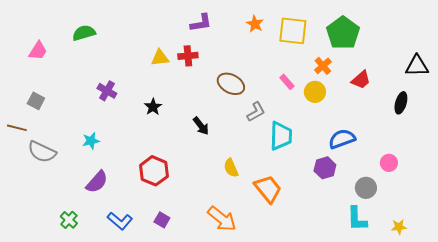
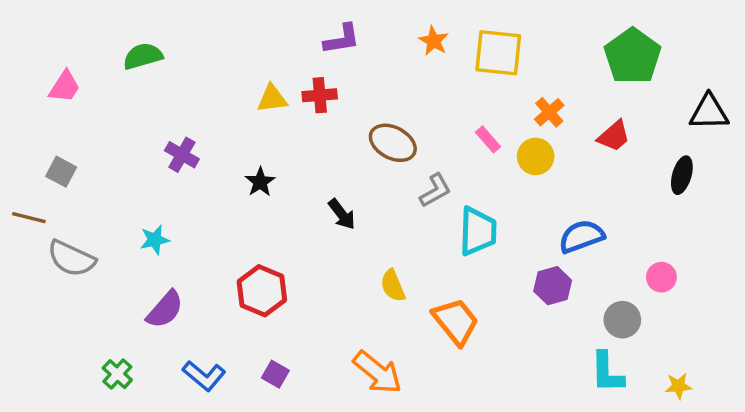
green pentagon: (343, 33) -> (633, 56), moved

